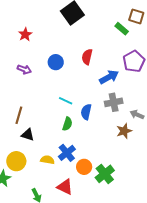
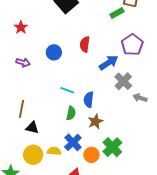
green rectangle: (122, 29) -> (117, 13), turned -64
gray cross: (114, 102) -> (123, 81), moved, turned -30
brown star: (124, 131) -> (95, 121), moved
yellow circle: (16, 161) -> (33, 155), moved
green cross: (105, 174) -> (112, 147), moved

